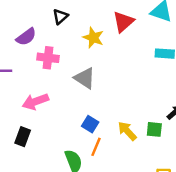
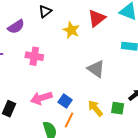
pink cross: (48, 58) -> (34, 56), moved
gray triangle: (85, 78) -> (96, 69), moved
pink arrow: (35, 102) -> (41, 98), moved

